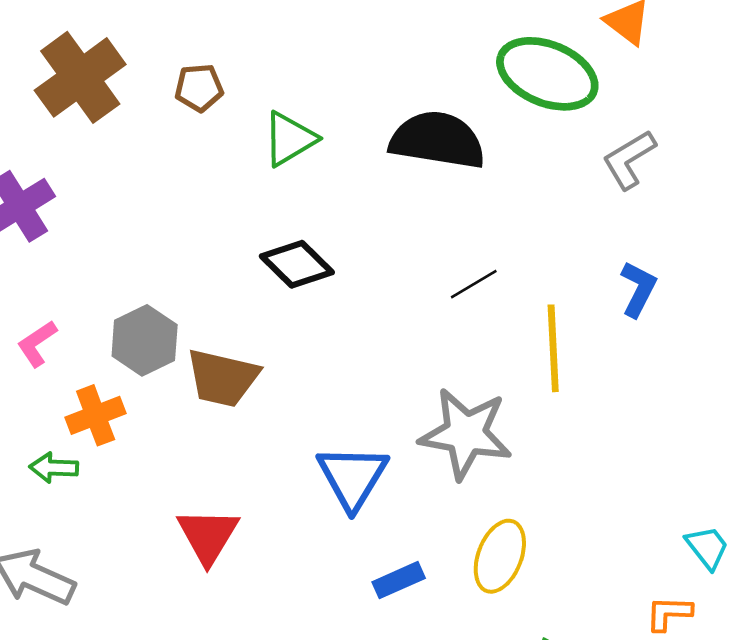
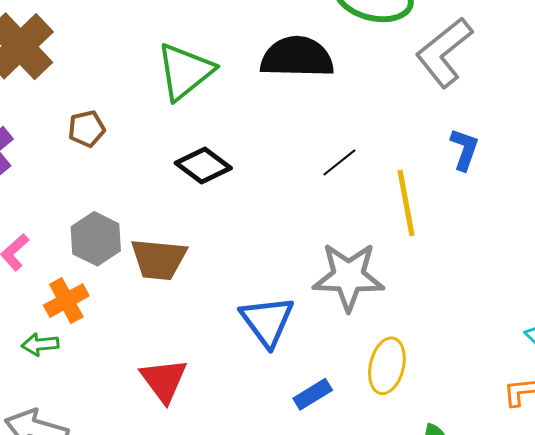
brown pentagon: (199, 88) -> (87, 129), moved
green triangle: (290, 139) -> (185, 71), size x1.4
gray L-shape: (629, 159) -> (444, 52), size x1.5

